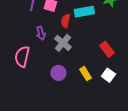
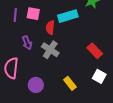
purple circle: (58, 73) -> (36, 85), moved
yellow rectangle: (85, 74) -> (70, 83), moved

